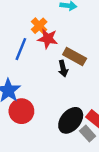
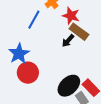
red star: (48, 39) -> (71, 16), moved
black arrow: (63, 68) -> (68, 41), turned 48

